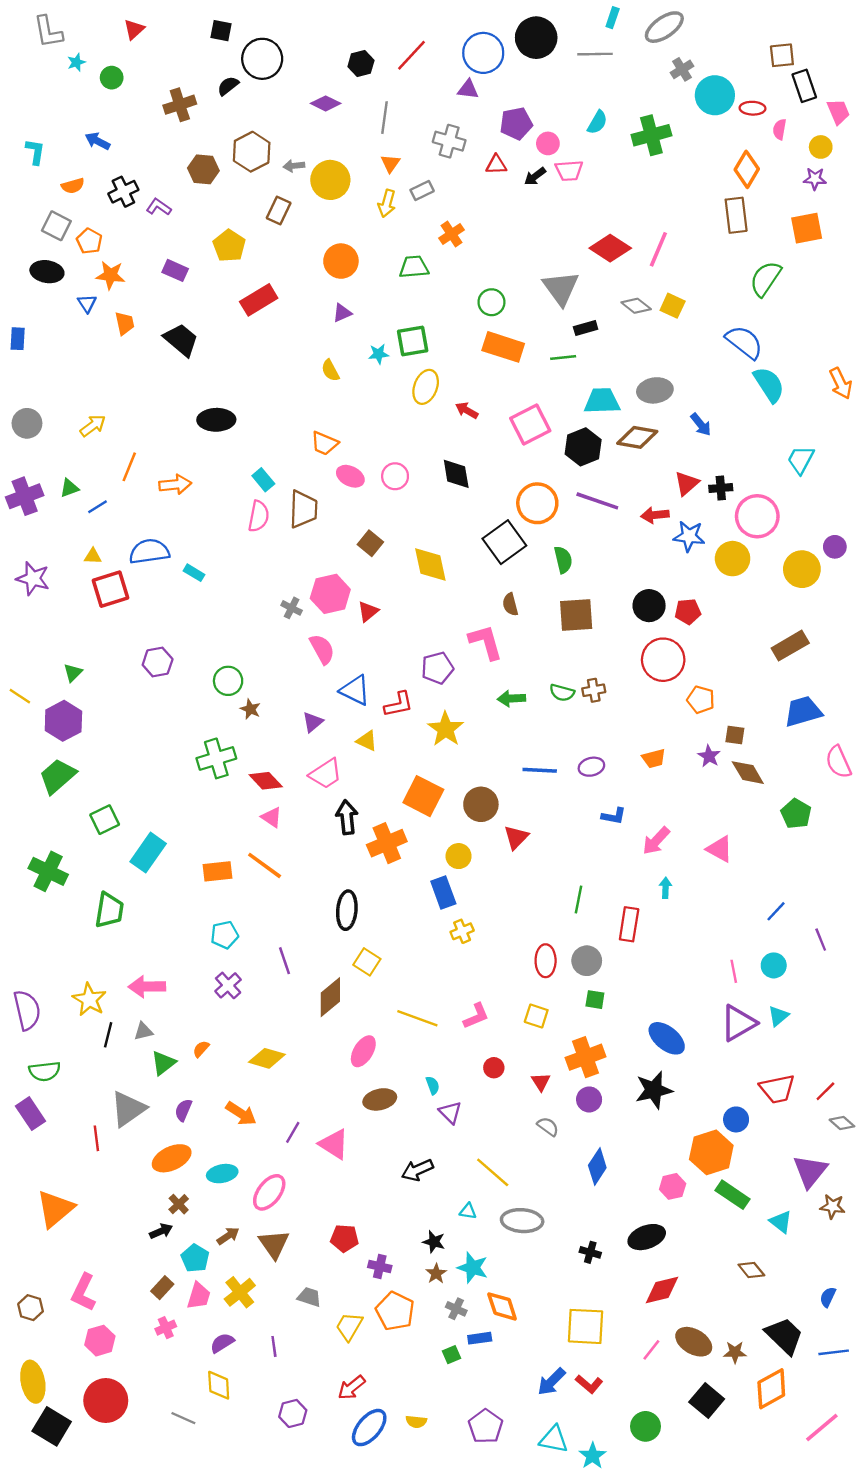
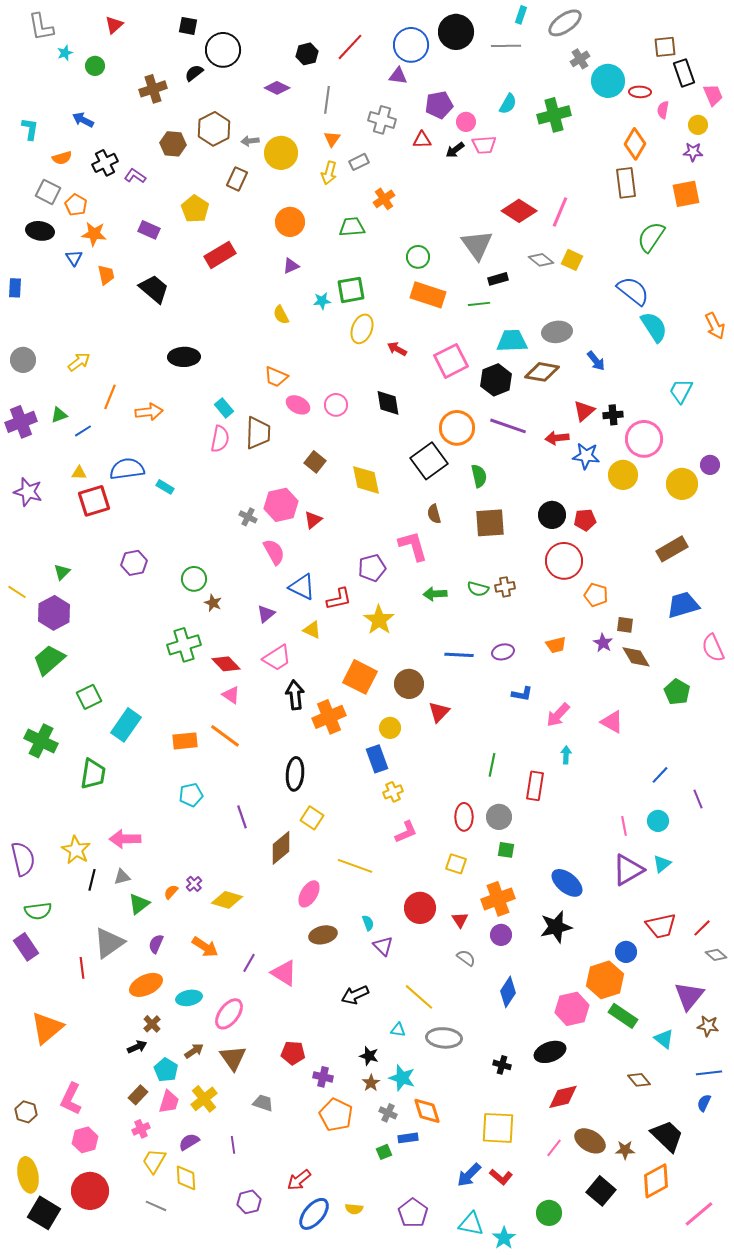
purple cross: (228, 985) -> (194, 884), moved, size x0.7
pink L-shape: (476, 1016) -> (406, 832), moved
red circle: (494, 1068) -> (420, 908), size x1.8
pink hexagon: (673, 1186) -> (572, 1009), size x1.5
yellow trapezoid: (349, 1326) -> (154, 1161), moved
blue line: (834, 1352) -> (709, 1073), moved

